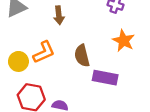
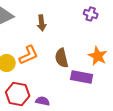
orange star: (124, 41) -> (98, 56), moved

